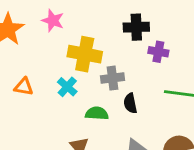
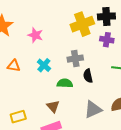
pink star: (53, 21) -> (35, 35), moved
black cross: (136, 27) -> (106, 16), moved
yellow cross: (85, 54) -> (82, 24), moved, turned -30

